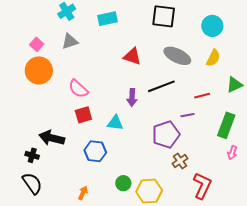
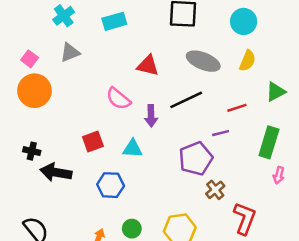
pink semicircle: (78, 89) -> (118, 99), moved
black cross: (32, 155) -> (32, 151), moved
green circle: (123, 183) -> (132, 229), moved

